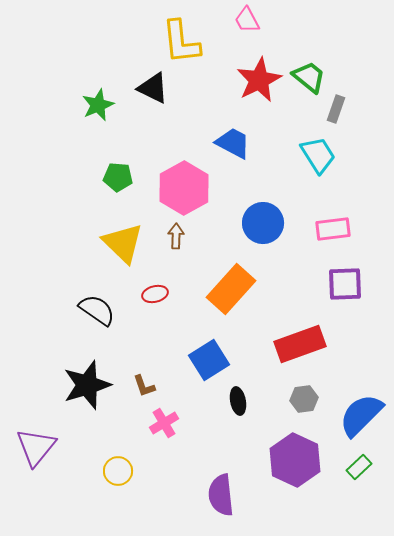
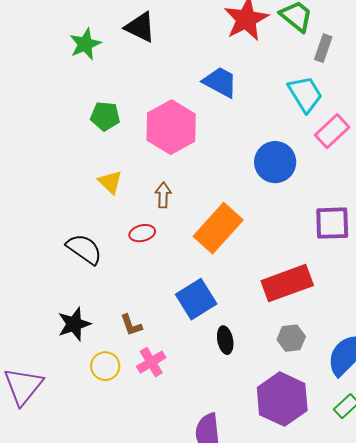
blue circle: (263, 223) -> (275, 162), moved
pink rectangle: (333, 229) -> (332, 131), moved, turned -36
brown arrow: (176, 236) -> (163, 195), moved
yellow triangle: (123, 243) -> (110, 182), size x0.6
black star: (87, 385) -> (74, 324), size x0.7
yellow circle: (118, 471) -> (105, 366), moved

